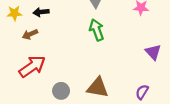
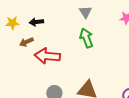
red arrow: (32, 66) -> (47, 56), moved, turned -140

